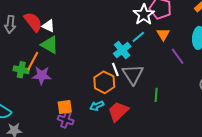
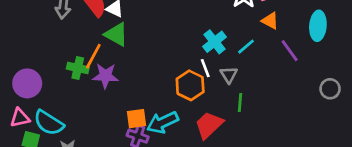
orange triangle: (163, 34) -> (270, 21), turned -32
cyan line: (138, 37) -> (246, 47), moved
gray triangle: (133, 74) -> (229, 75), size x0.6
green line: (156, 95) -> (240, 103), moved
cyan arrow: (97, 106) -> (163, 122), moved, size x1.6

